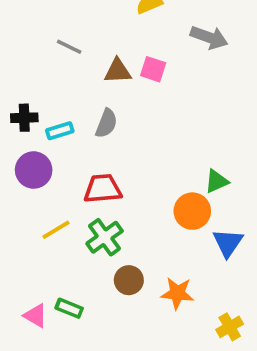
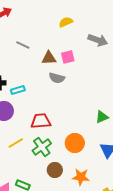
pink square: (153, 69) -> (68, 57), turned -32
gray semicircle: (106, 123) -> (57, 78), moved, turned 84
orange circle: (192, 211) -> (75, 143), moved

